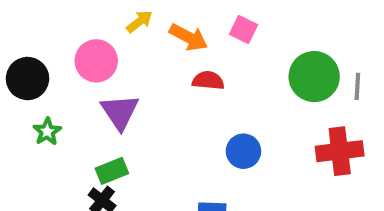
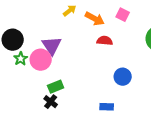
pink circle: (96, 61) -> (41, 60), moved
purple triangle: (120, 112) -> (52, 46), moved
green star: (47, 132) -> (21, 59), moved

